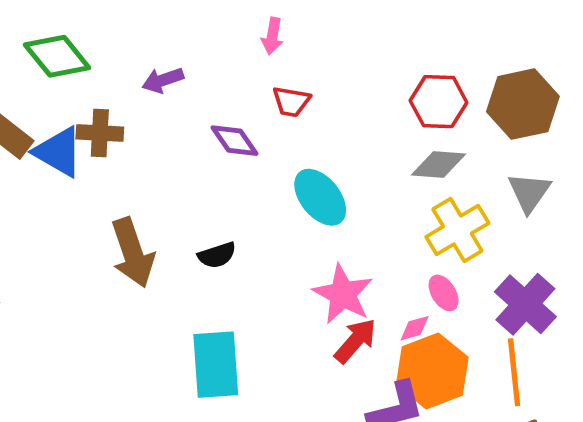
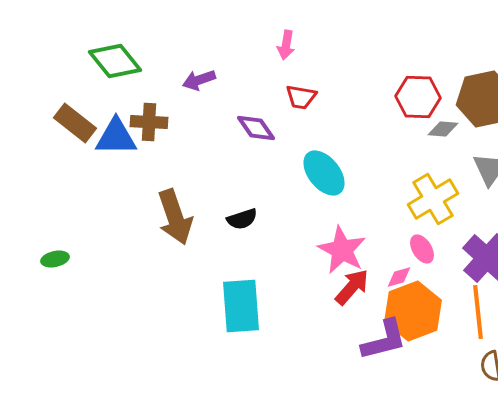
blue triangle: (58, 152) -> (116, 137), turned -30
gray diamond: (439, 165) -> (443, 129), moved, size x0.7

